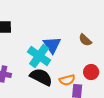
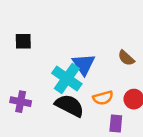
orange semicircle: (67, 80) -> (103, 98), moved

